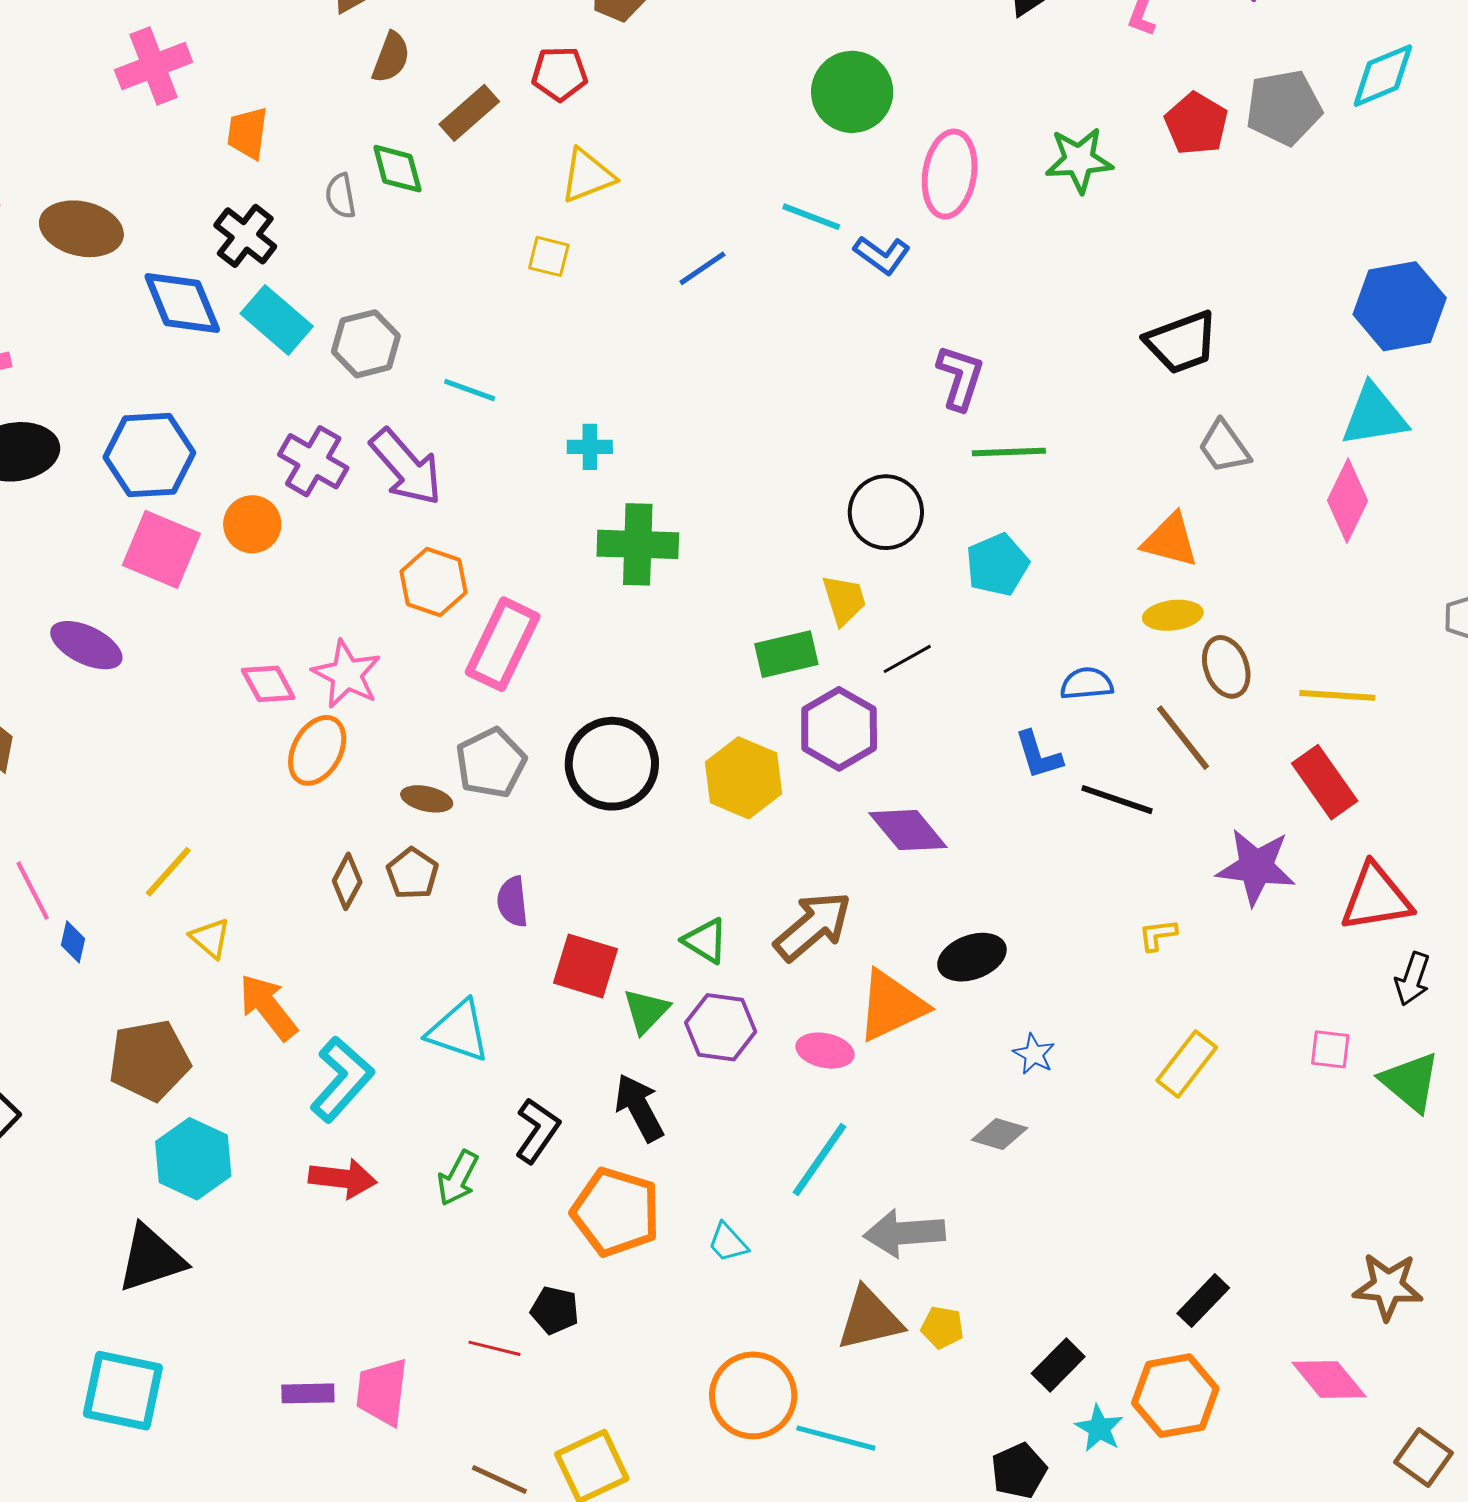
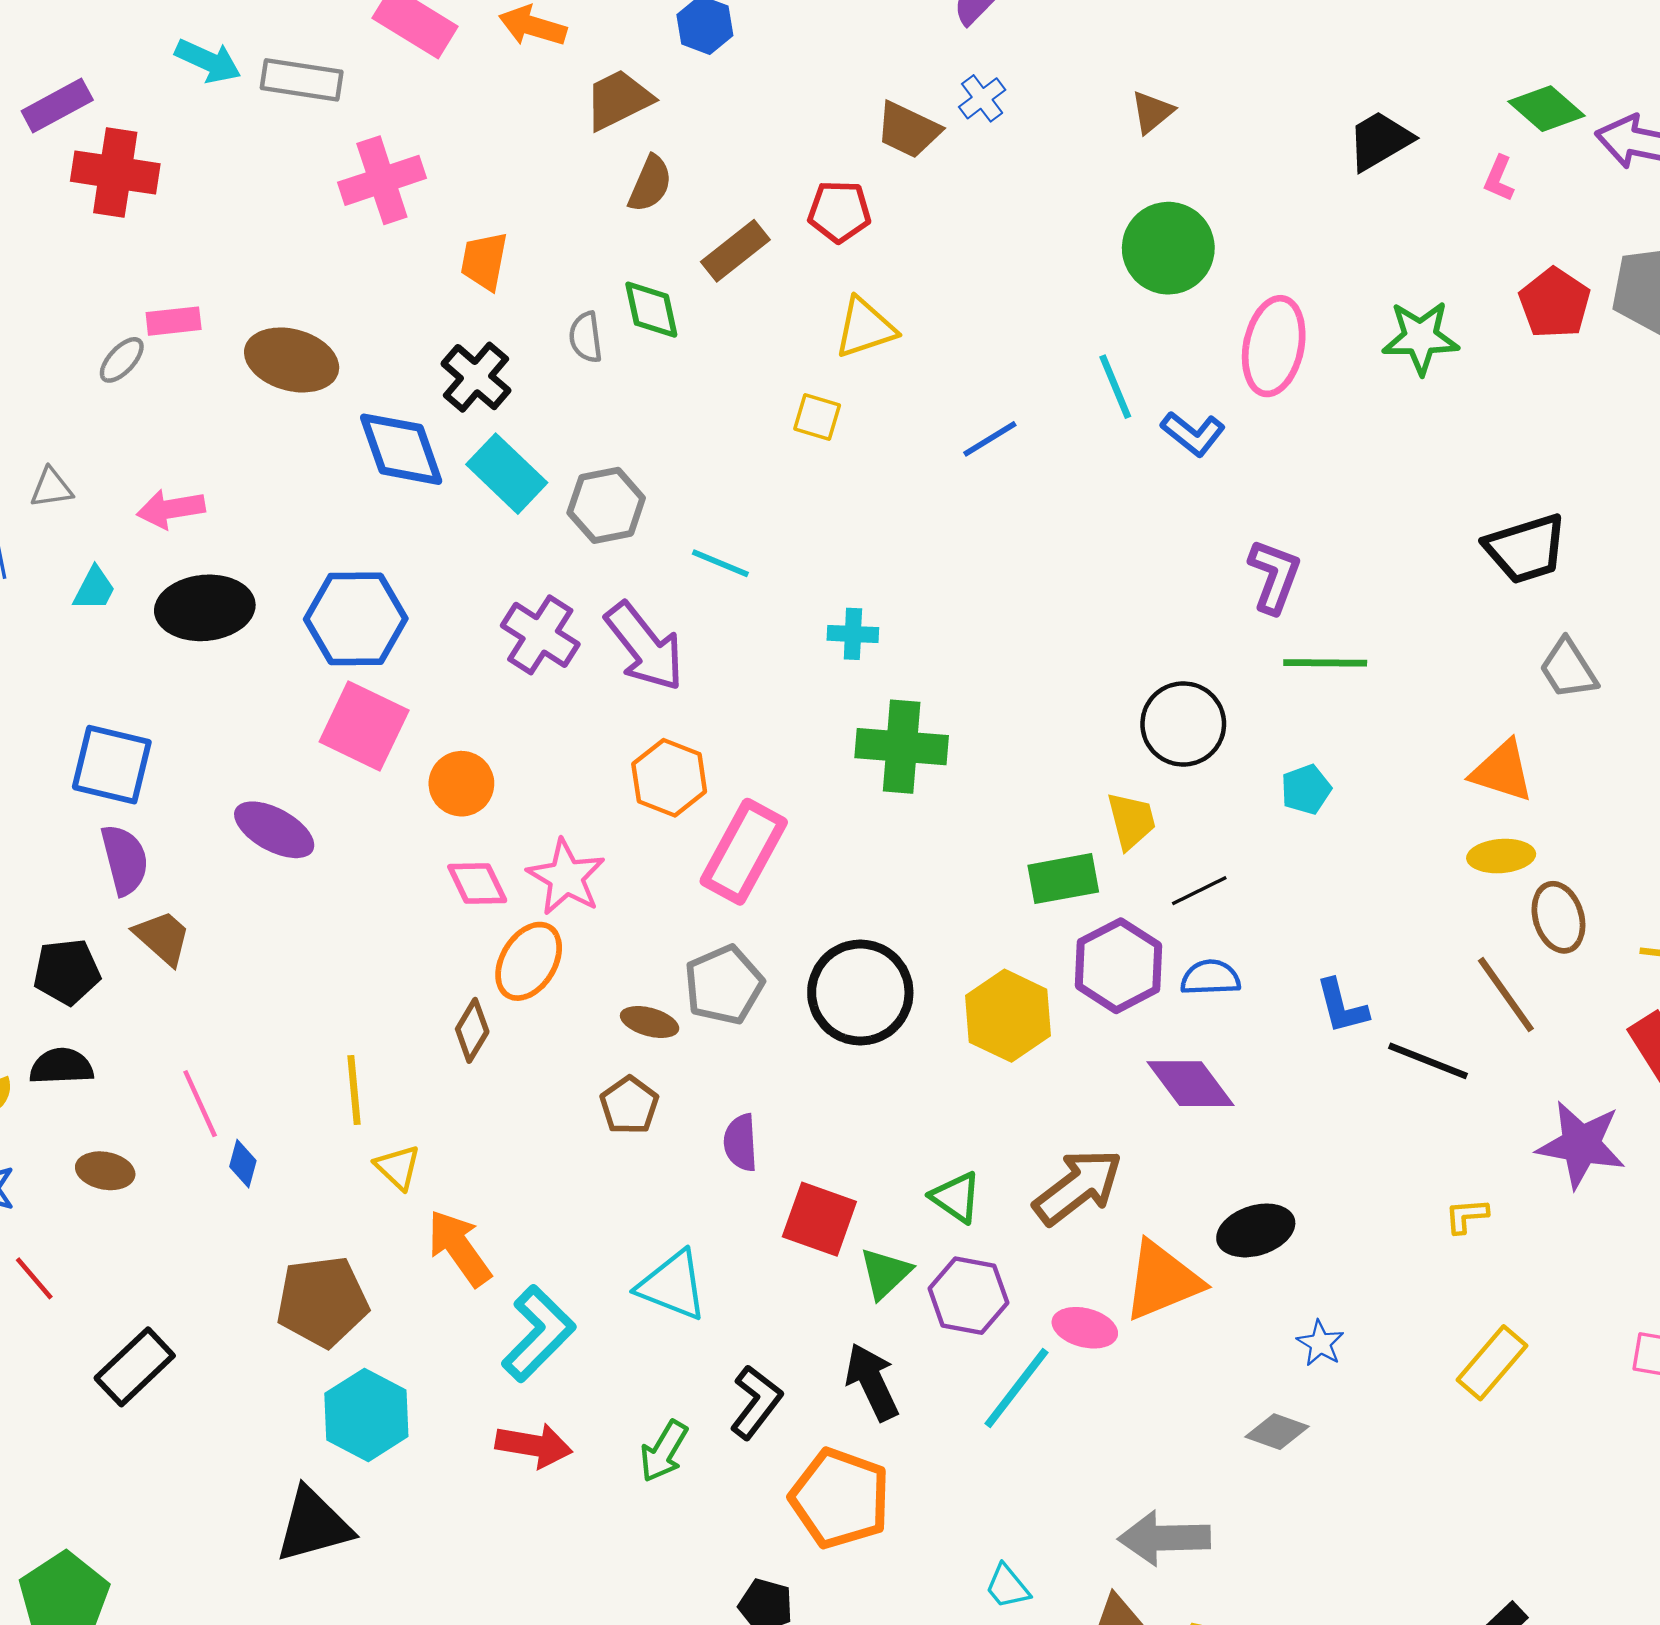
cyan line: (811, 217) -> (1115, 387), turned 44
orange circle: (252, 524) -> (461, 784), moved
cyan pentagon: (997, 565) -> (1306, 789), size x0.7
blue semicircle: (1087, 684) -> (1210, 978), moved
yellow line: (168, 872) -> (354, 1090), turned -50
brown diamond: (347, 881) -> (472, 1030), moved
cyan line: (820, 1159) -> (1017, 1388), moved
cyan trapezoid: (728, 1243) -> (1007, 1587), moved

